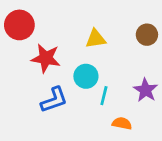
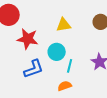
orange semicircle: (122, 123) -> (65, 86), moved, turned -32

